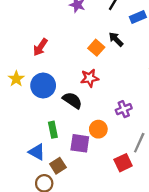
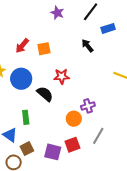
orange square: (96, 48) -> (44, 49), moved, turned 32
orange circle: (98, 129) -> (74, 119), moved
purple square: (80, 143) -> (53, 152), moved
red square: (123, 163) -> (72, 145), moved

